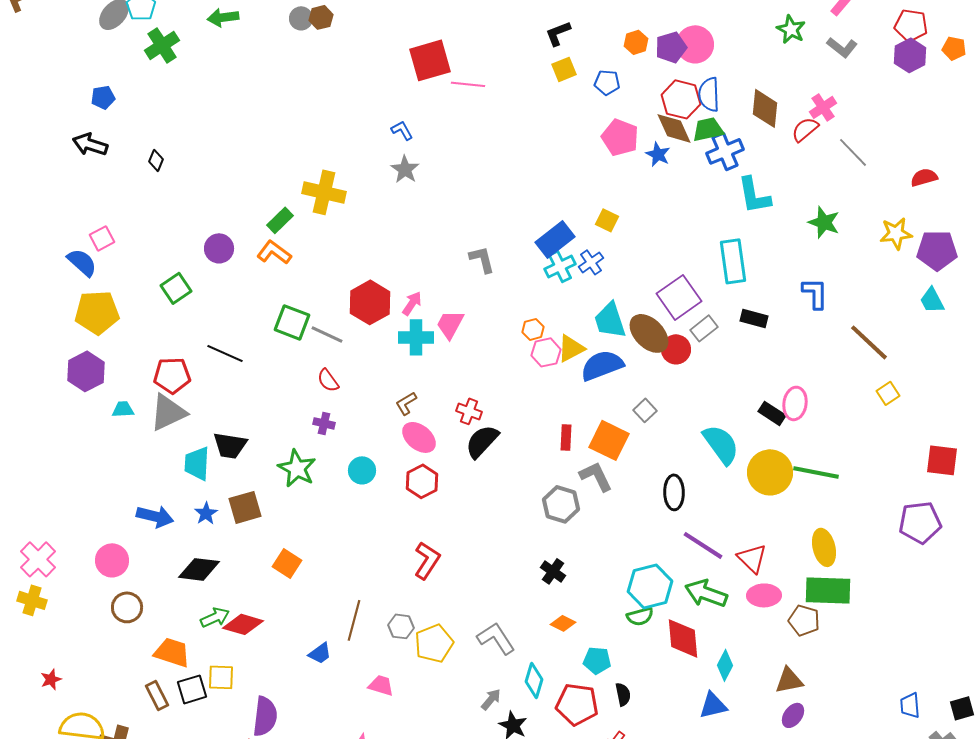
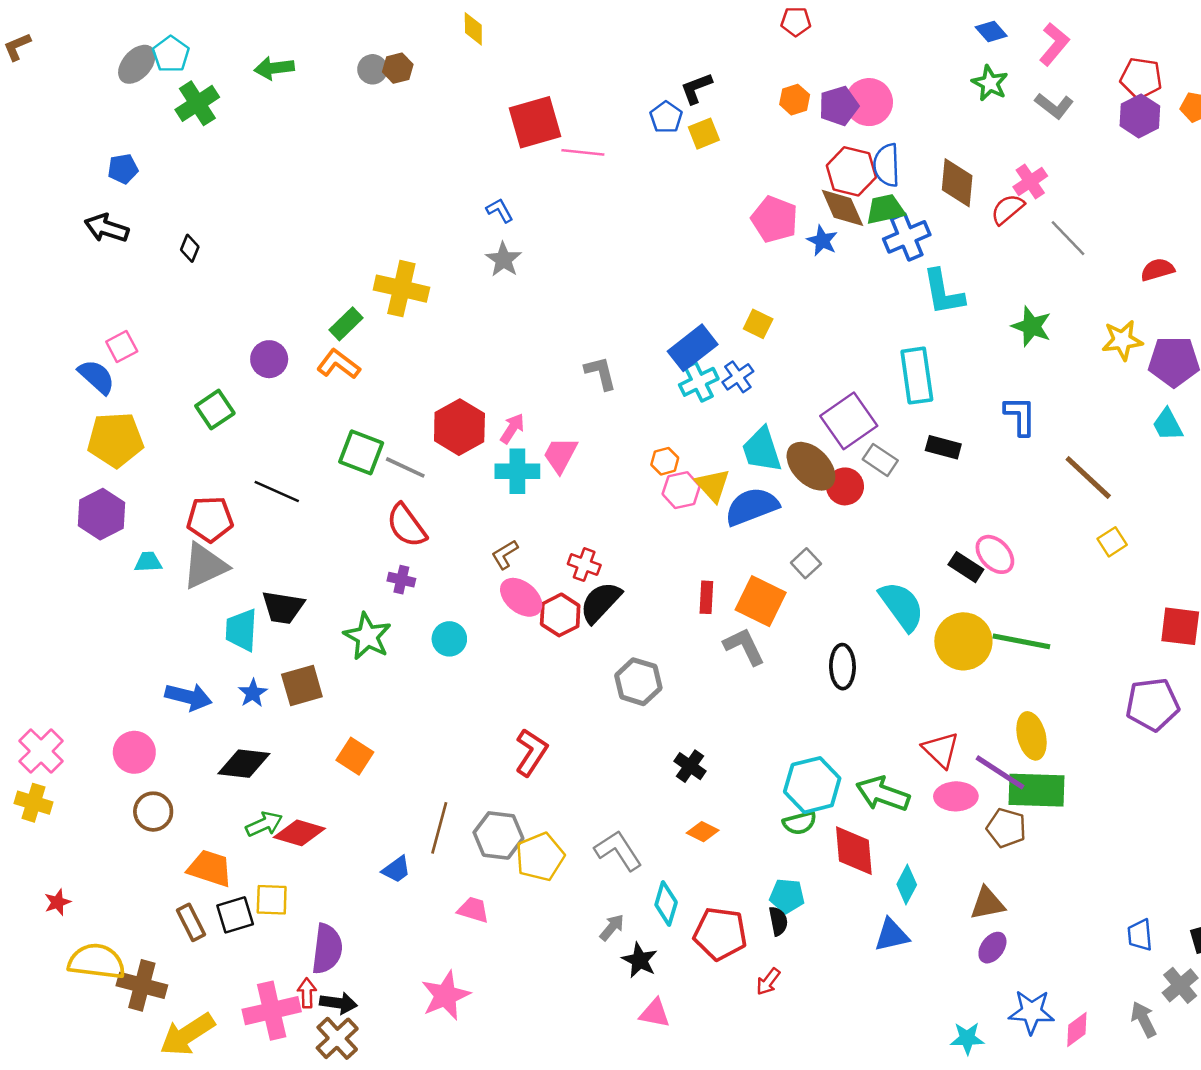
blue pentagon: (607, 82) -> (666, 117), moved, turned 30
gray rectangle: (704, 328) -> (880, 460), turned 72
yellow triangle: (571, 348) -> (713, 485), turned -44
red semicircle: (328, 380) -> (406, 525), size x1.5
pink ellipse: (795, 403) -> (995, 554), turned -52
red hexagon: (422, 481) -> (560, 615), moved
gray hexagon: (561, 504) -> (638, 682), moved
purple line: (703, 545) -> (1000, 772), moved
gray hexagon: (401, 626) -> (498, 835), size x1.5
cyan pentagon: (597, 660) -> (787, 896), moved

